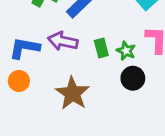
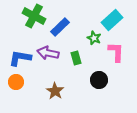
green star: (126, 51) -> (94, 38), moved
brown star: (72, 93) -> (55, 91), size x0.7

